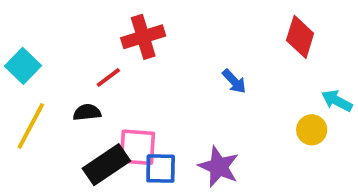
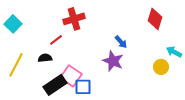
cyan square: (23, 66) -> (13, 24), moved
pink square: (137, 147) -> (71, 76), turned 30
purple star: (219, 167) -> (113, 61), moved

